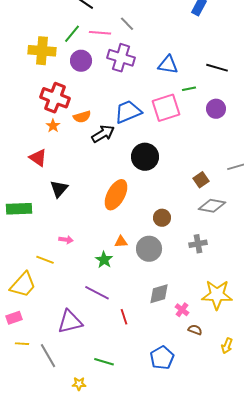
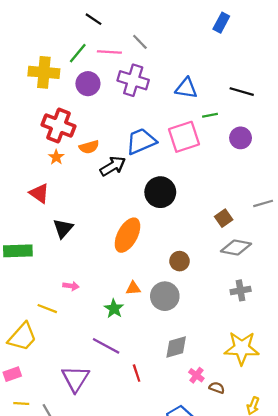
gray cross: (198, 244) -> (241, 290), moved
pink cross: (182, 310) -> (196, 375), moved
purple triangle: (70, 322) -> (75, 379), turned -44

